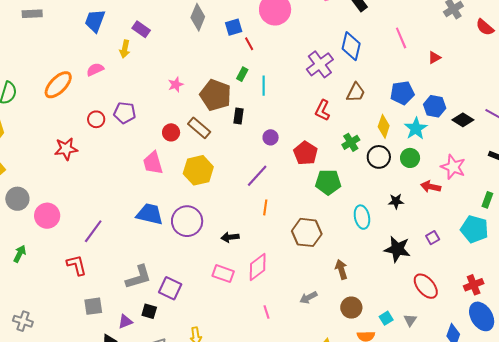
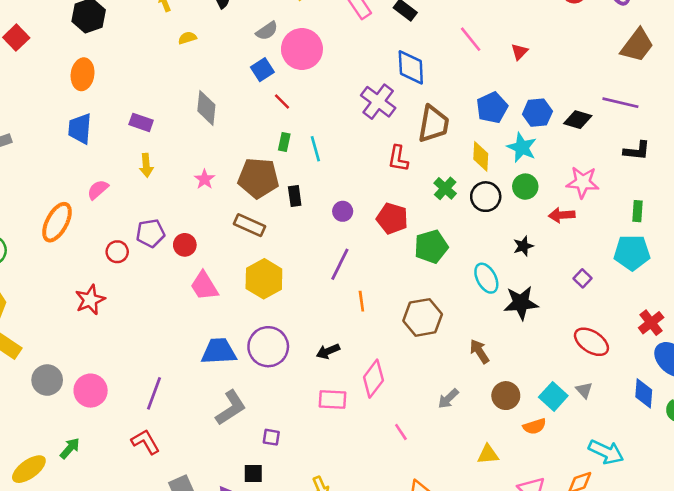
gray diamond: (198, 17) -> (206, 108), moved
blue square: (234, 27) -> (262, 70), moved
yellow arrow: (125, 49) -> (146, 165), moved
brown trapezoid: (356, 92) -> (433, 124), size x1.4
red circle: (171, 132) -> (185, 245), moved
black star: (397, 249) -> (521, 303), moved
green arrow: (20, 254) -> (70, 448), turned 30
gray L-shape: (138, 277) -> (231, 408), moved
purple square: (170, 288) -> (271, 437), size x0.6
cyan square: (386, 318) -> (553, 396), size x1.5

